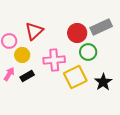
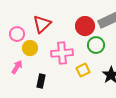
black rectangle: (27, 76) -> (41, 81), moved, turned -48
yellow square: (75, 77) -> (83, 70), size x0.6

